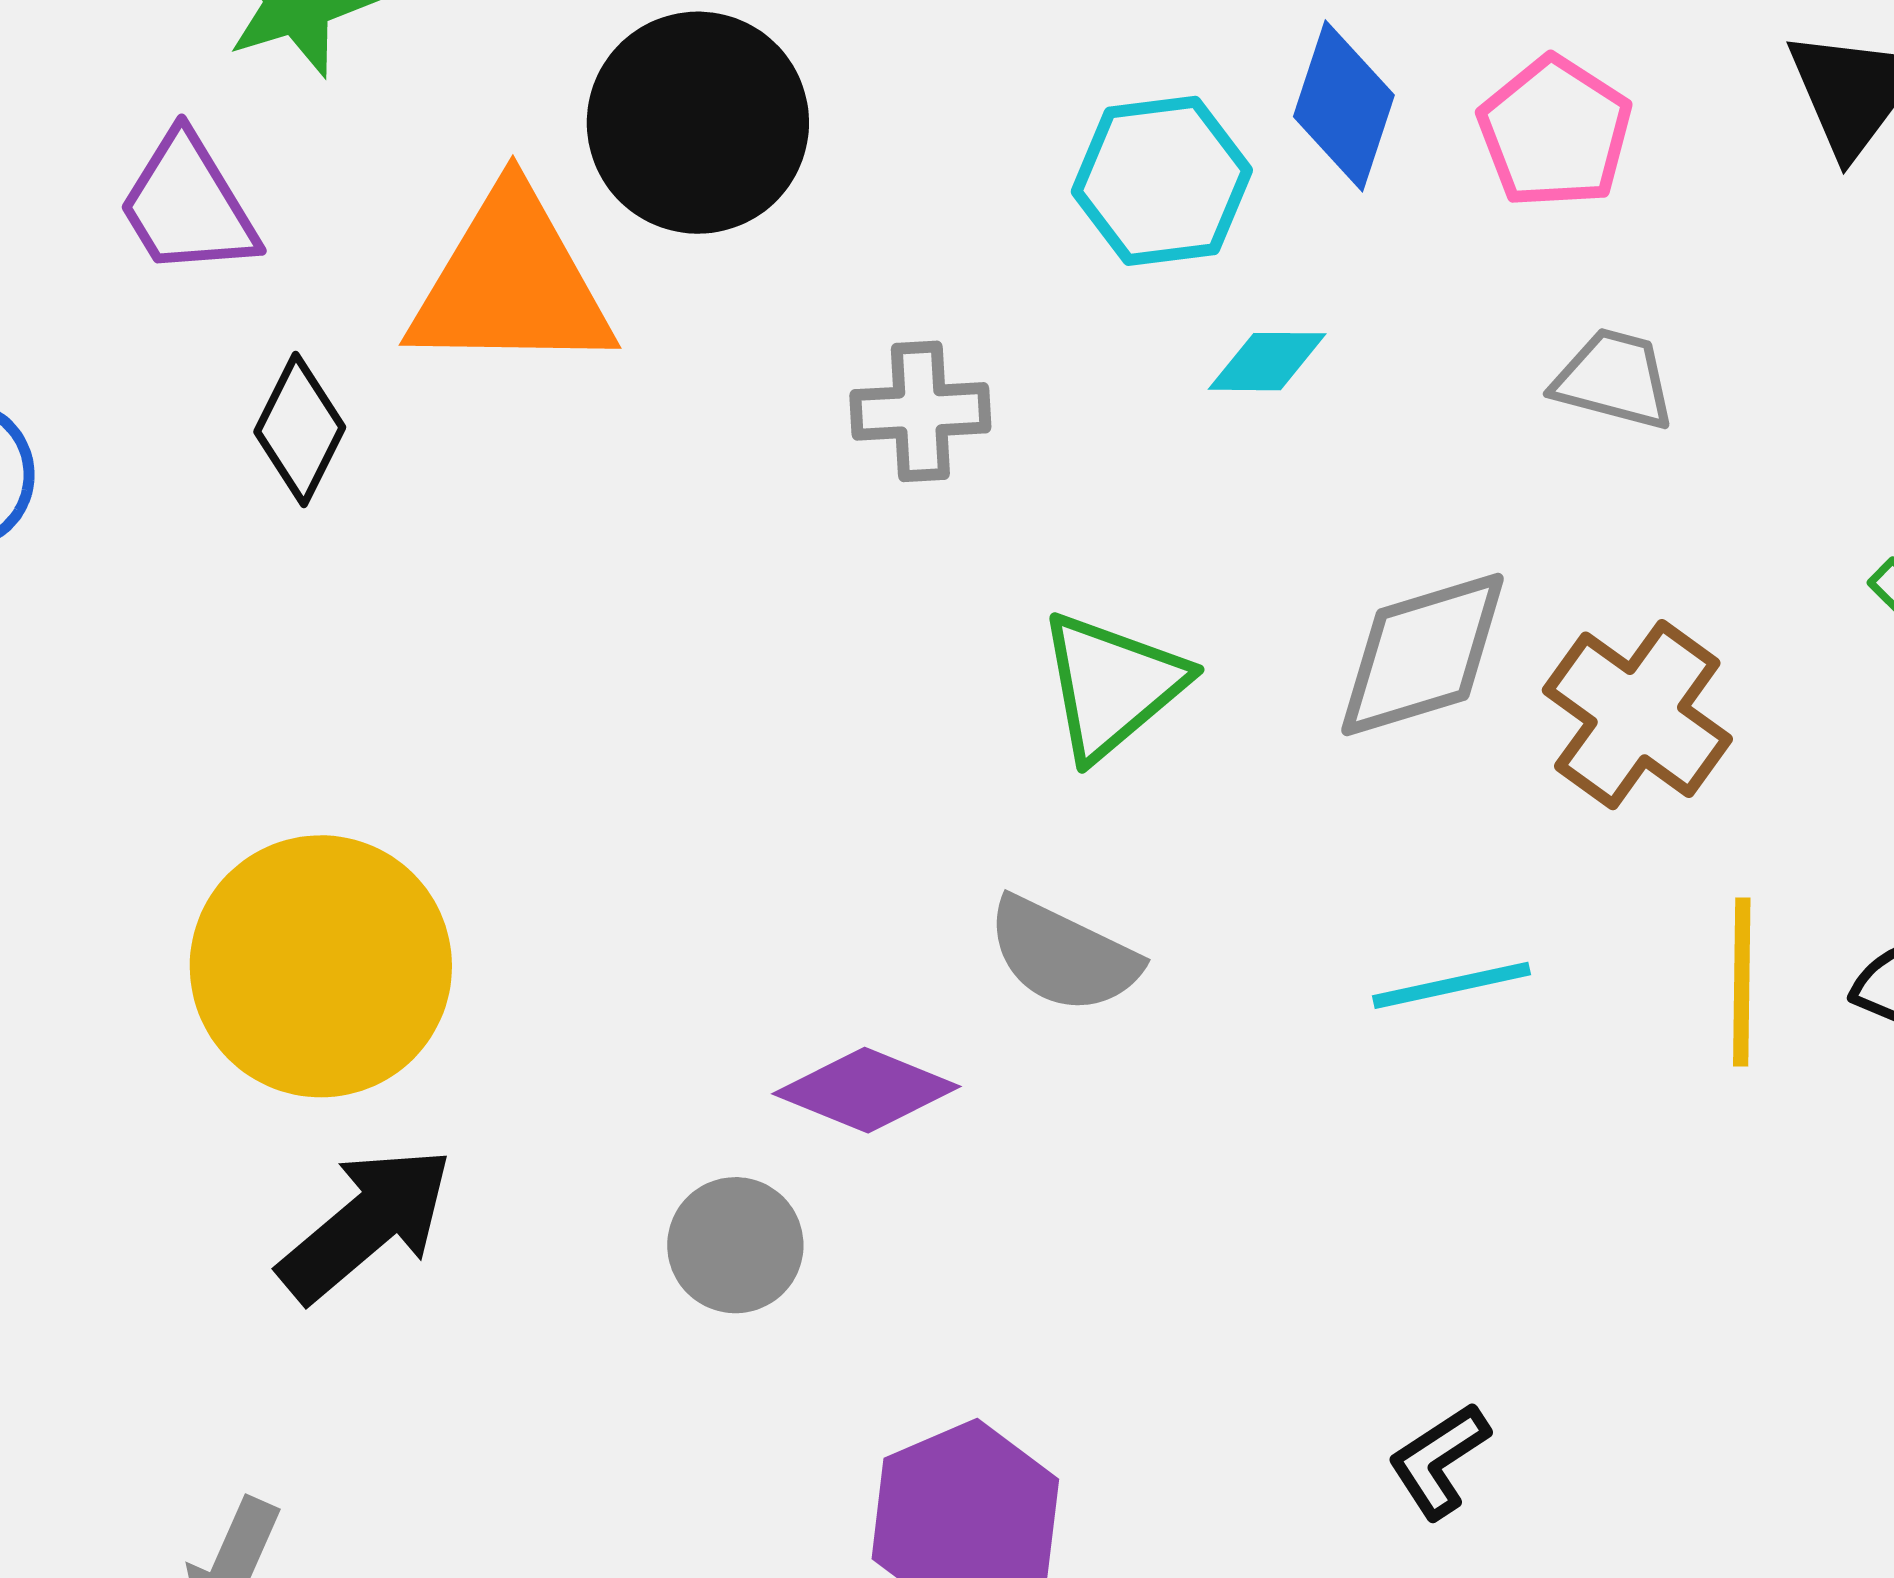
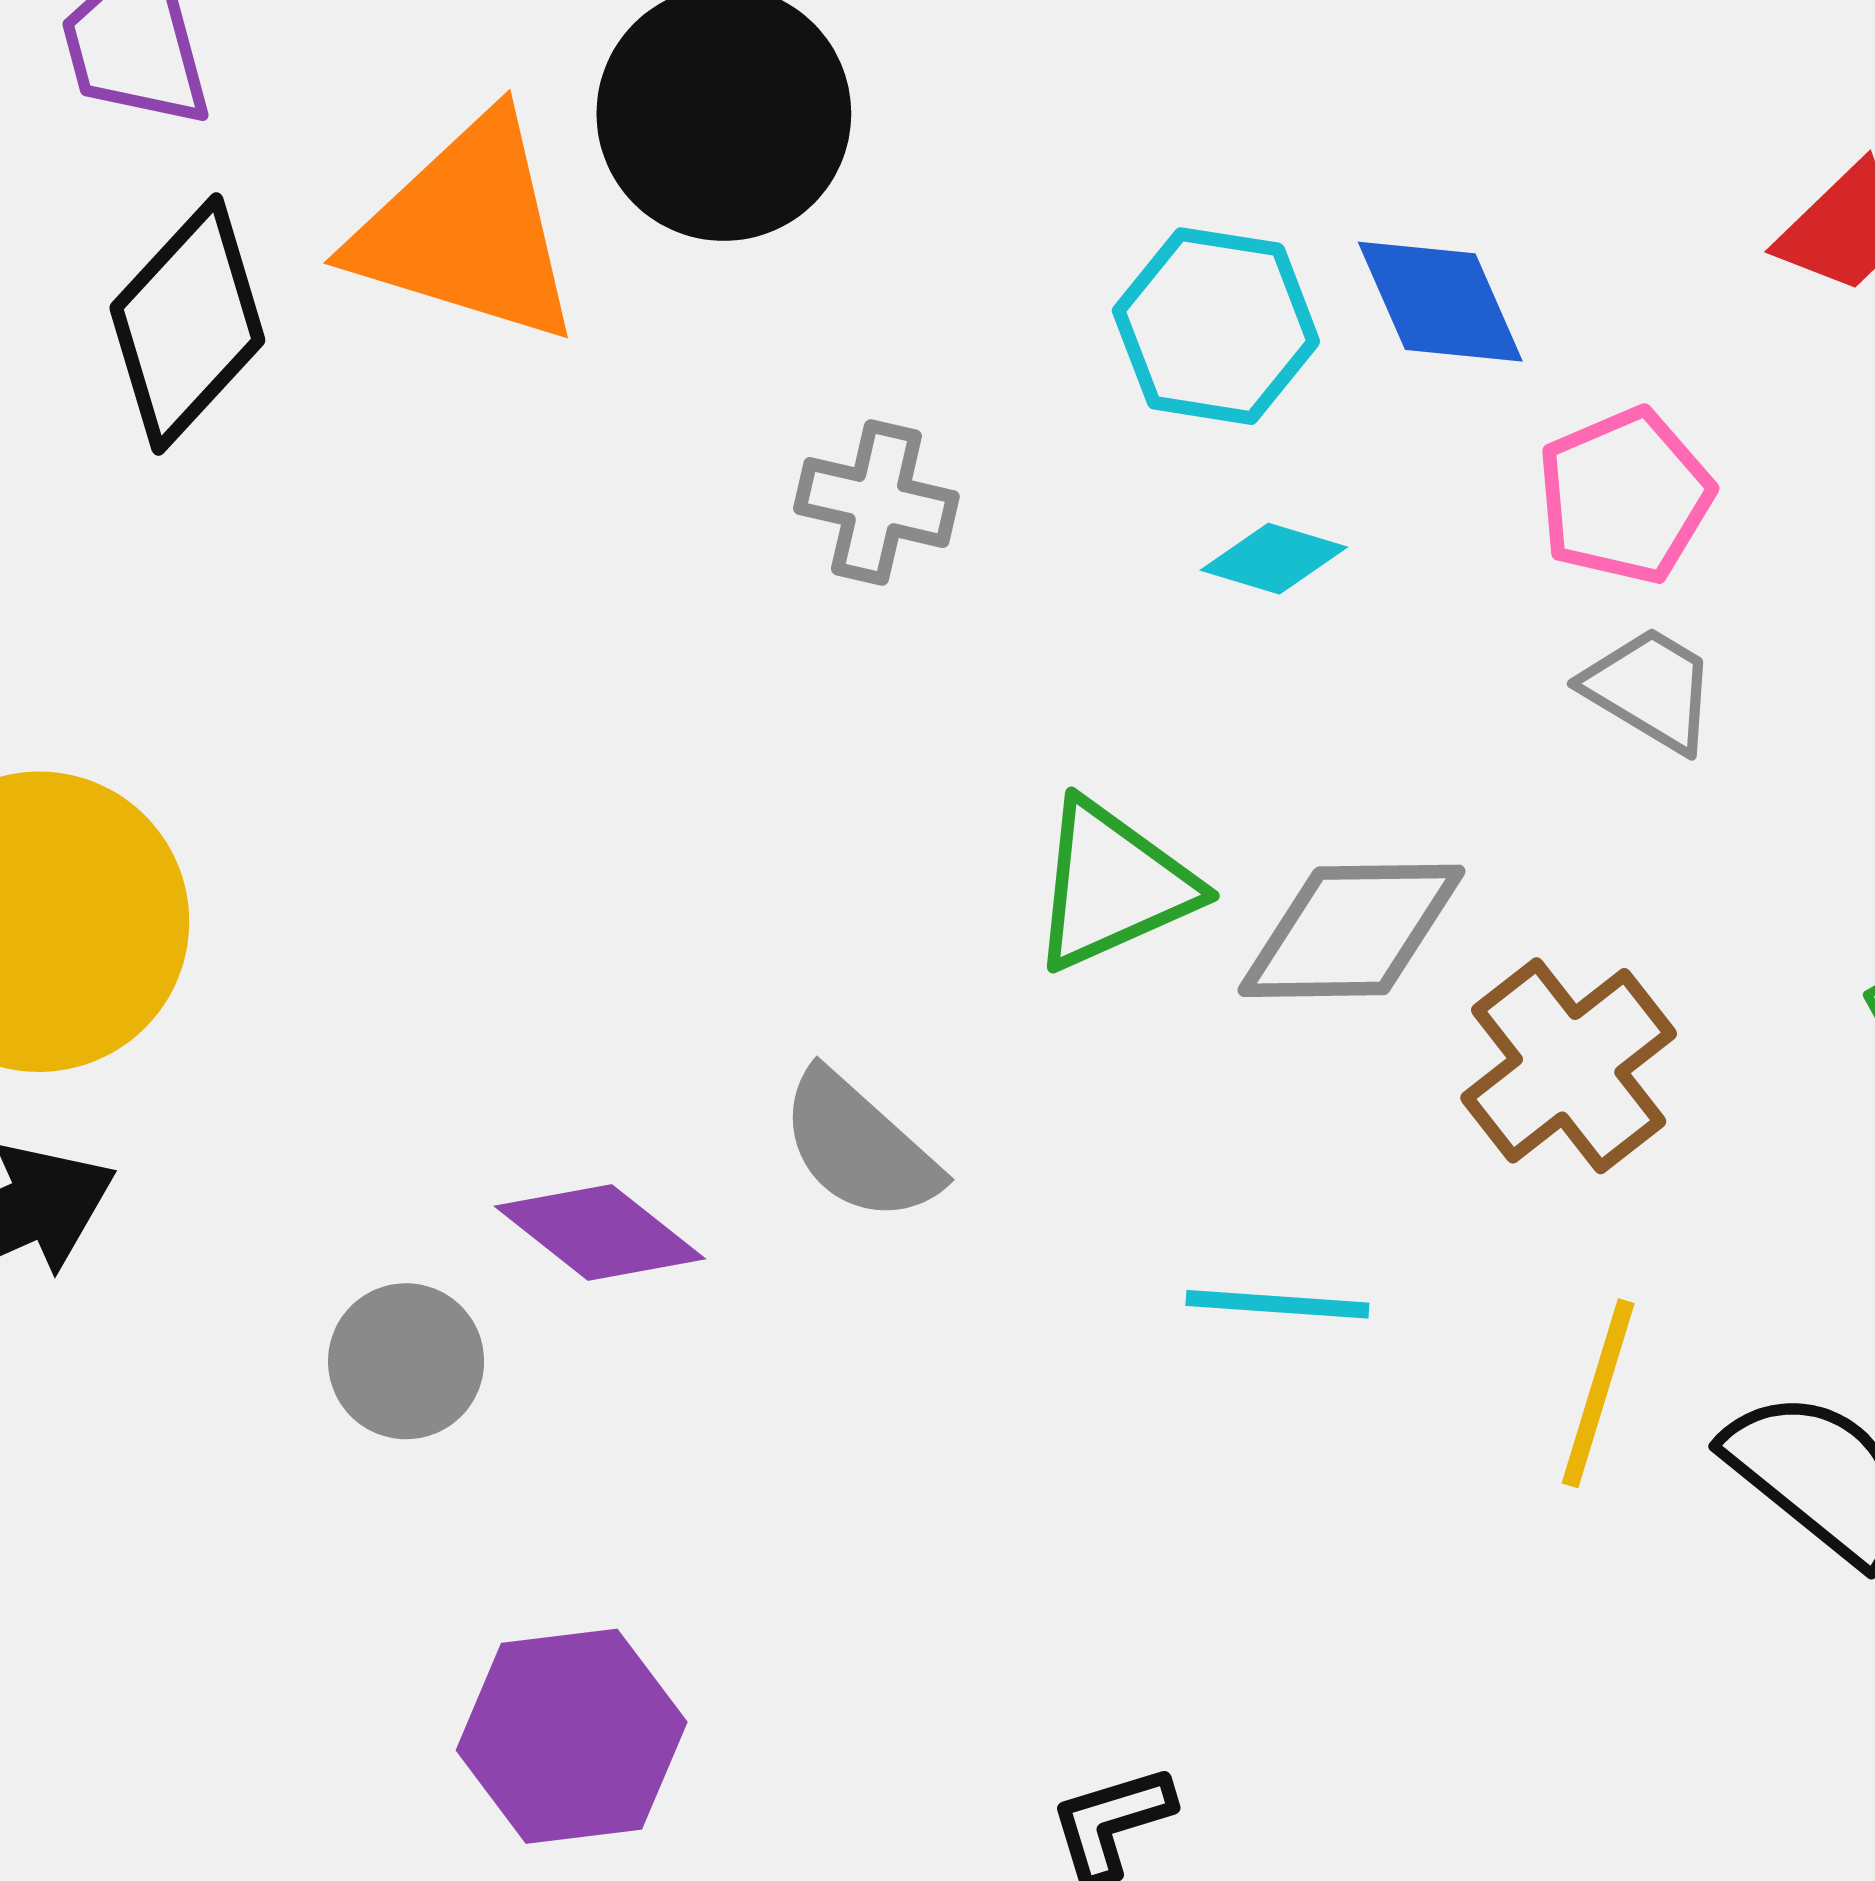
blue diamond: (1344, 106) -> (1440, 302), turned -58
pink pentagon: (1555, 132) -> (1625, 496), moved
black diamond: (300, 429) -> (187, 324), size x1.5
green triangle: (1112, 685) -> (1113, 885), moved

